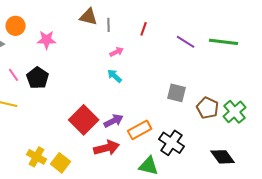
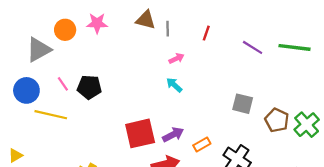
pink star: (47, 40) -> (97, 23), moved
black pentagon: (38, 78) -> (89, 87), turned -30
red square: (84, 120) -> (140, 133), turned 32
orange rectangle: (140, 130) -> (202, 144), size x0.7

